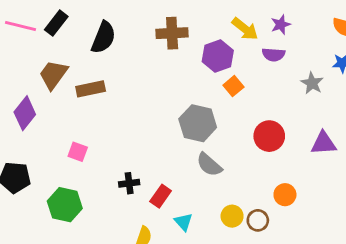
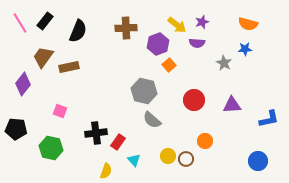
pink line: (20, 26) -> (20, 23), turned 45
black cross: (129, 183) -> (96, 133), size x1.5

